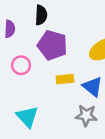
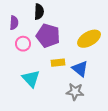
pink circle: (21, 65) -> (23, 44), moved
cyan triangle: (27, 117) -> (31, 79), moved

